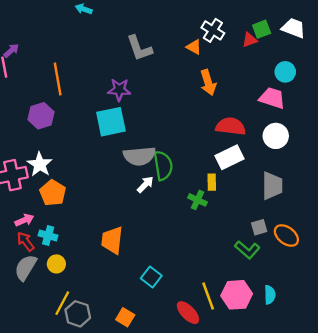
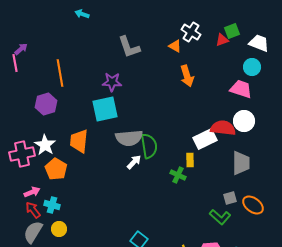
white trapezoid: (294, 28) -> (259, 43), moved
red semicircle: (231, 126) -> (223, 128), moved
orange trapezoid: (112, 240) -> (79, 141), moved

